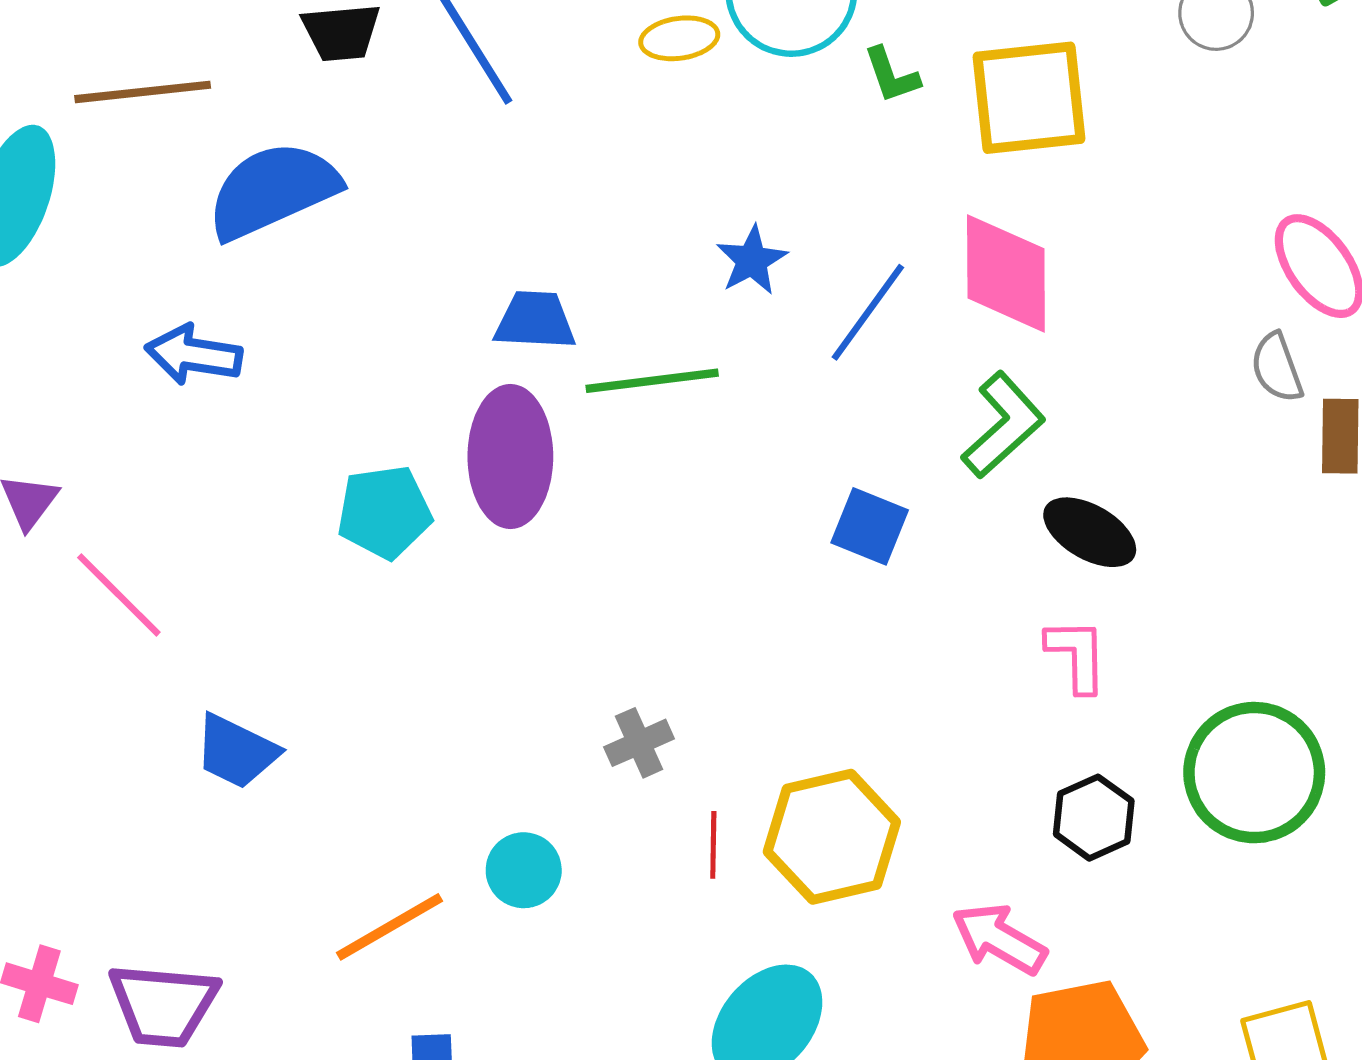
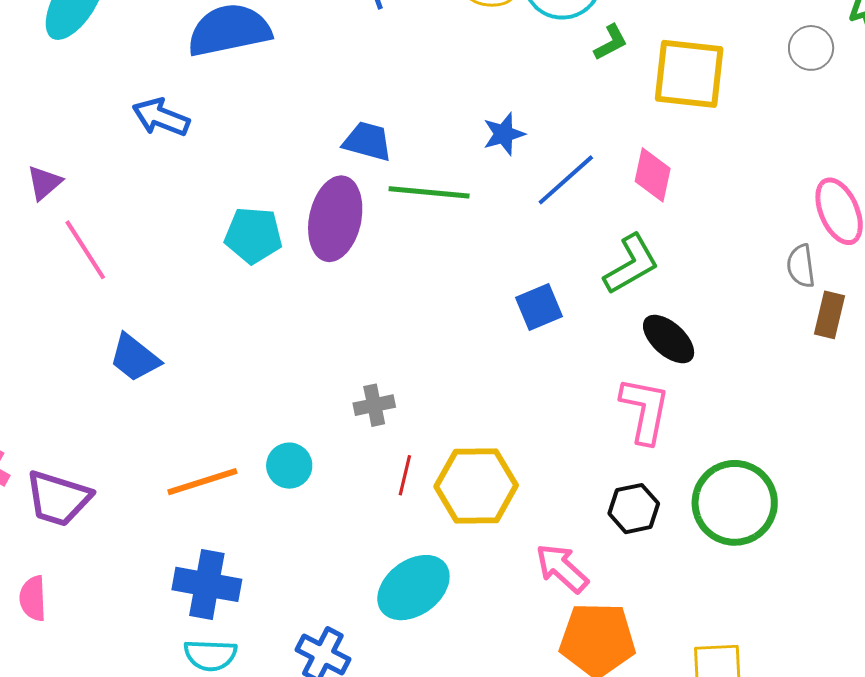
green L-shape: (892, 75) -> (611, 42), turned -111
pink diamond: (1006, 273) -> (653, 175), size x0.7
blue square: (870, 526) -> (539, 307), turned 33
pink L-shape: (1077, 655) -> (645, 410), size x1.4

